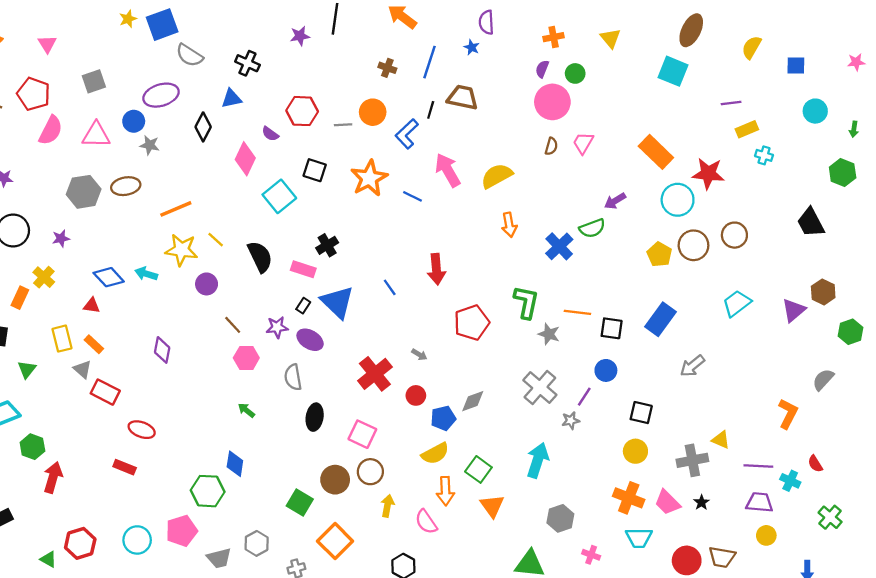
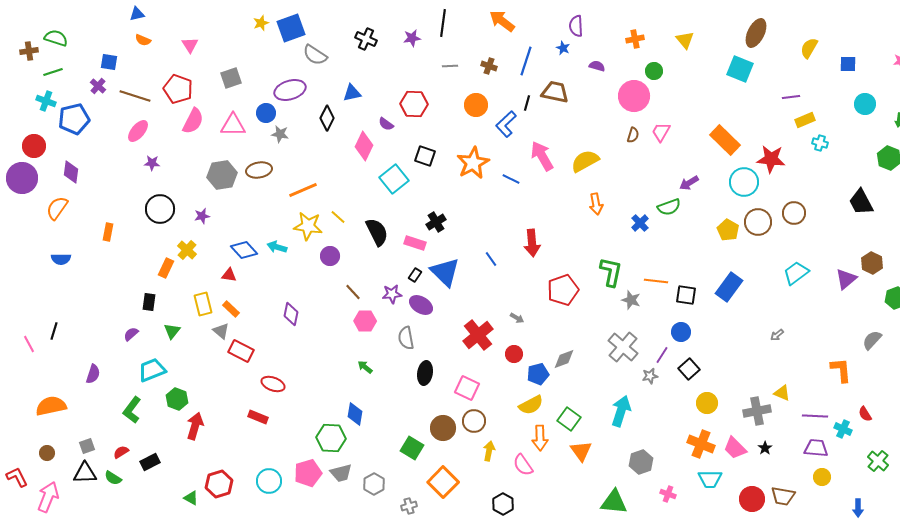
black cross: (247, 63) -> (366, 39), moved
purple semicircle: (542, 69) -> (597, 66), moved, turned 84
gray line: (343, 125) -> (450, 66), moved
blue cross: (559, 246) -> (640, 223), size x0.7
gray arrow: (692, 366) -> (777, 335), moved, size x0.6
black square: (641, 413) -> (689, 369), moved, turned 35
orange L-shape: (788, 414) -> (841, 370), turned -32
gray trapezoid: (219, 558) -> (341, 473), moved

